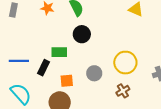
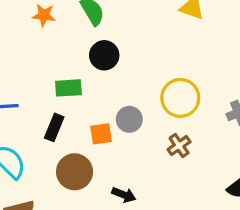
black rectangle: (44, 68) -> (54, 127), moved
orange square: (67, 81) -> (101, 134), moved

